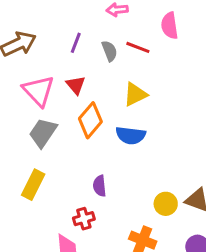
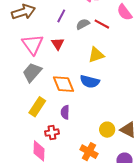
pink semicircle: (170, 26) -> (125, 12), turned -36
gray semicircle: (110, 51) -> (83, 24), turned -104
orange diamond: (90, 120) -> (64, 84), moved, turned -70
yellow rectangle: (33, 185) -> (37, 107), moved

